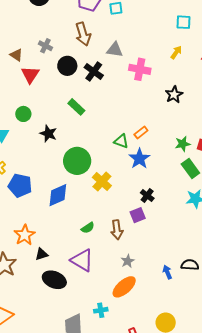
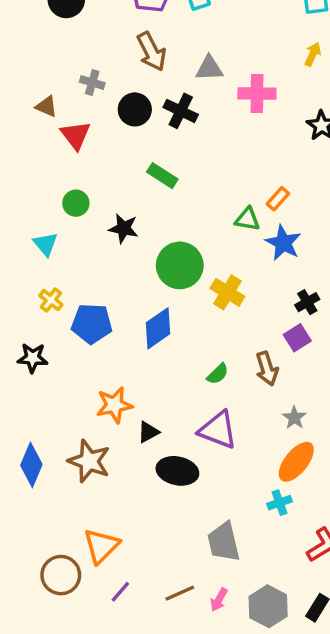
black cross: (147, 195) -> (307, 302), turned 32
orange star: (25, 235) -> (114, 405), turned 30
cyan cross: (101, 310) -> (279, 503), moved

